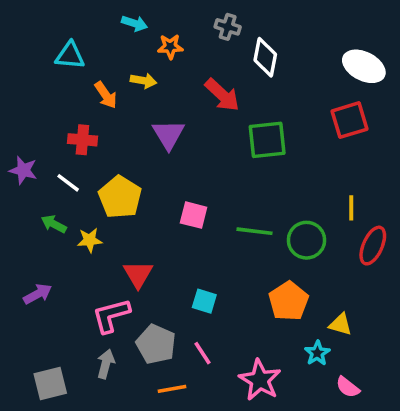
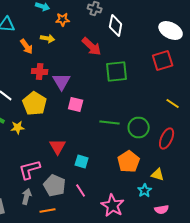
purple triangle: (168, 134) -> (62, 82), moved
red cross: (82, 140) -> (40, 72), moved
yellow line: (351, 208) -> (173, 104), moved, turned -56
pink square: (194, 215) -> (76, 104), moved
red ellipse: (373, 246) -> (167, 138), moved
red triangle: (138, 274) -> (58, 146), moved
pink semicircle: (348, 387) -> (162, 210), turned -48
orange line: (172, 389) -> (48, 210), moved

